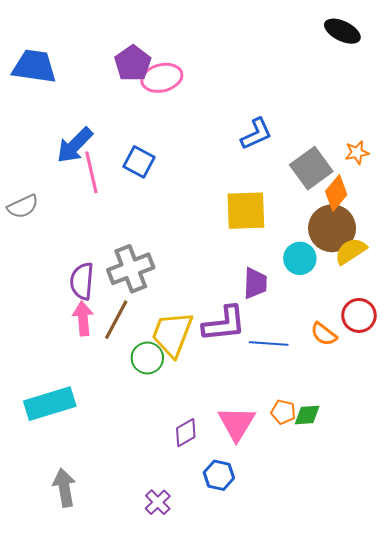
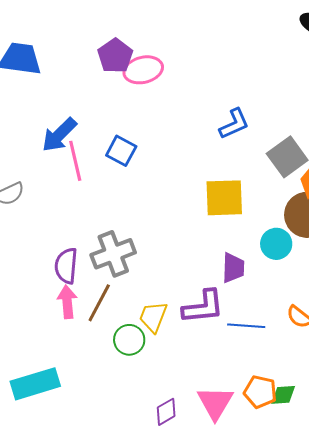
yellow trapezoid: (172, 334) -> (153, 317), size x0.7
orange pentagon: (283, 412) -> (260, 392), size x1.4

